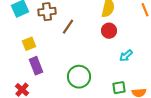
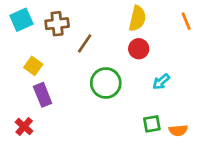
yellow square: (29, 44) -> (33, 66), turned -32
green circle: (79, 77) -> (106, 83), moved

